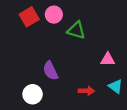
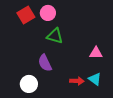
green triangle: (76, 30) -> (55, 36), moved
cyan triangle: (116, 86) -> (95, 79), moved

